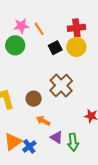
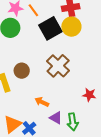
black square: (55, 48) -> (50, 28), size x1.6
brown circle: (34, 99) -> (22, 71), moved

